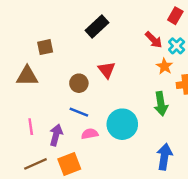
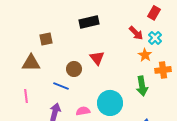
black rectangle: (97, 27) -> (89, 22), turned 30
blue line: (79, 112) -> (61, 86), moved
pink line: (31, 127) -> (26, 96), moved

